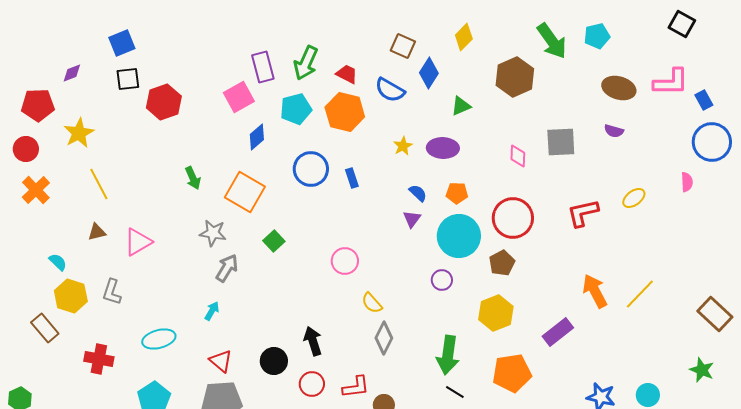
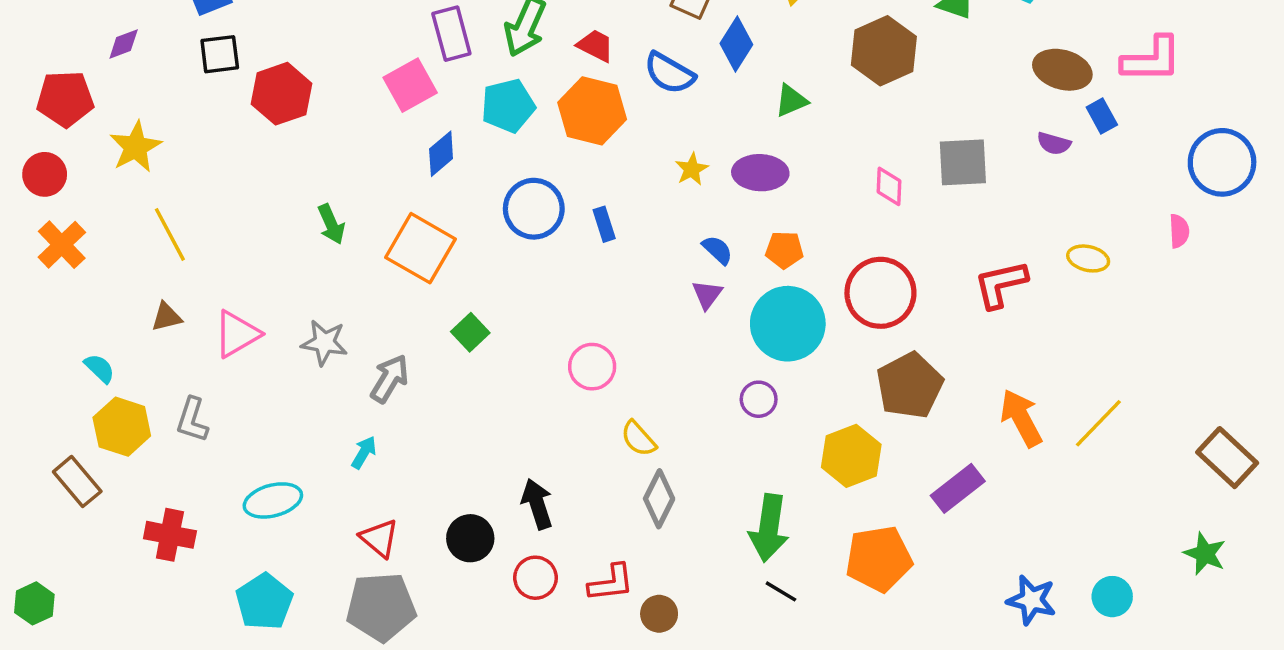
blue rectangle: (704, 100) -> (1102, 116), moved
yellow ellipse: (634, 198) -> (1088, 258), turned 50
gray star: (213, 233) -> (324, 343), moved
brown pentagon: (502, 263) -> (910, 385), moved, size x1.5

